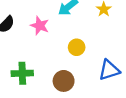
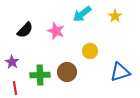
brown circle: (64, 81) -> (67, 72), moved

